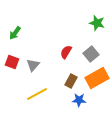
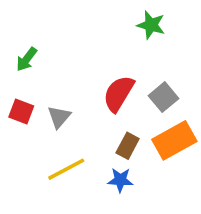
green star: (97, 23) -> (151, 25), moved
red semicircle: (66, 52) -> (119, 93), size x1.5
blue star: (79, 100) -> (120, 180), moved

